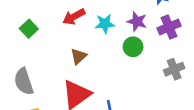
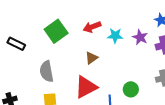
green square: (29, 29) -> (56, 31), size x1.6
green circle: (133, 47) -> (131, 89), moved

